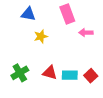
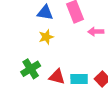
blue triangle: (28, 14) -> (45, 13), moved
green cross: (20, 73) -> (31, 69), moved

